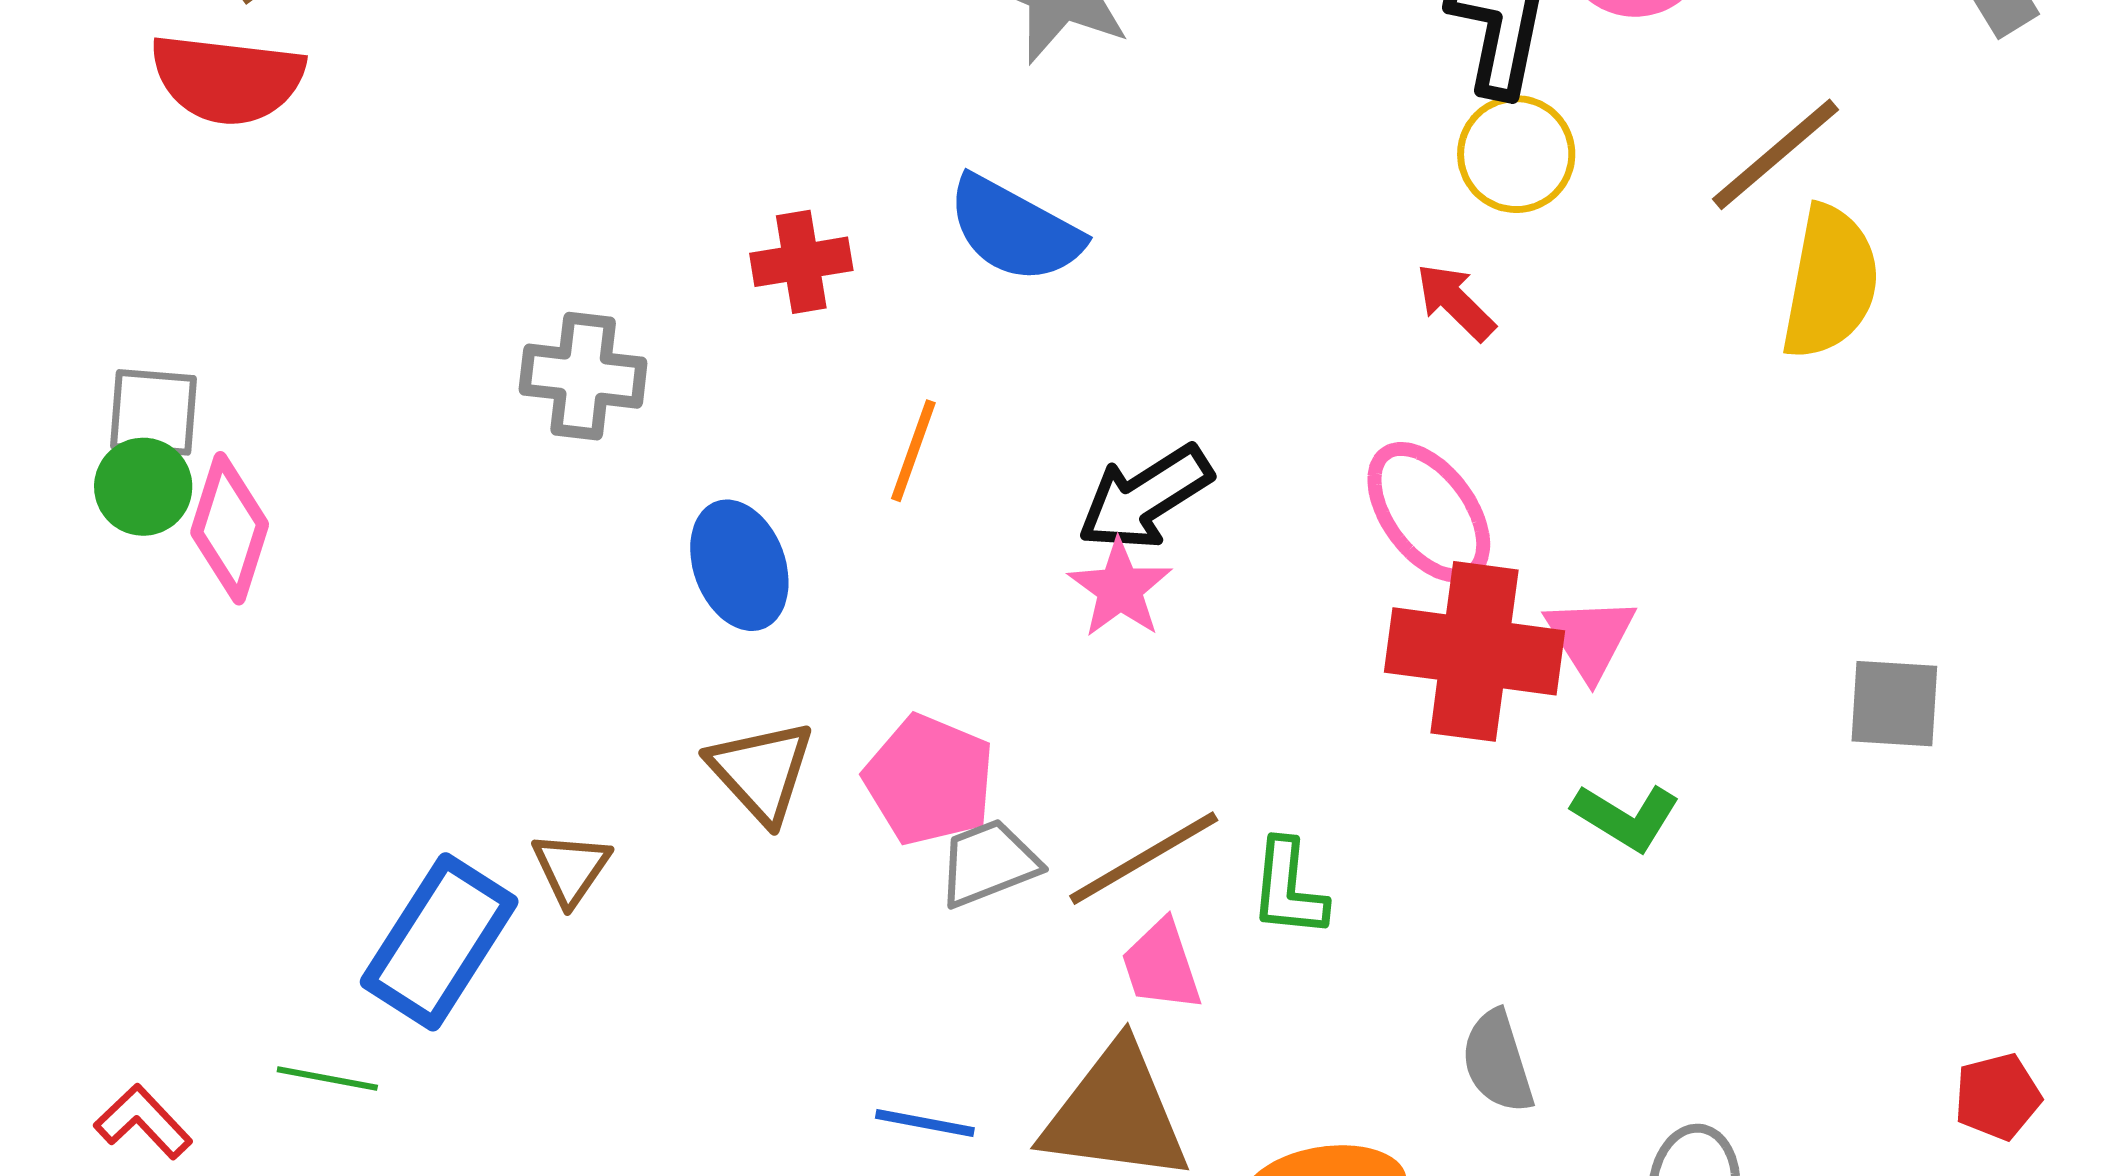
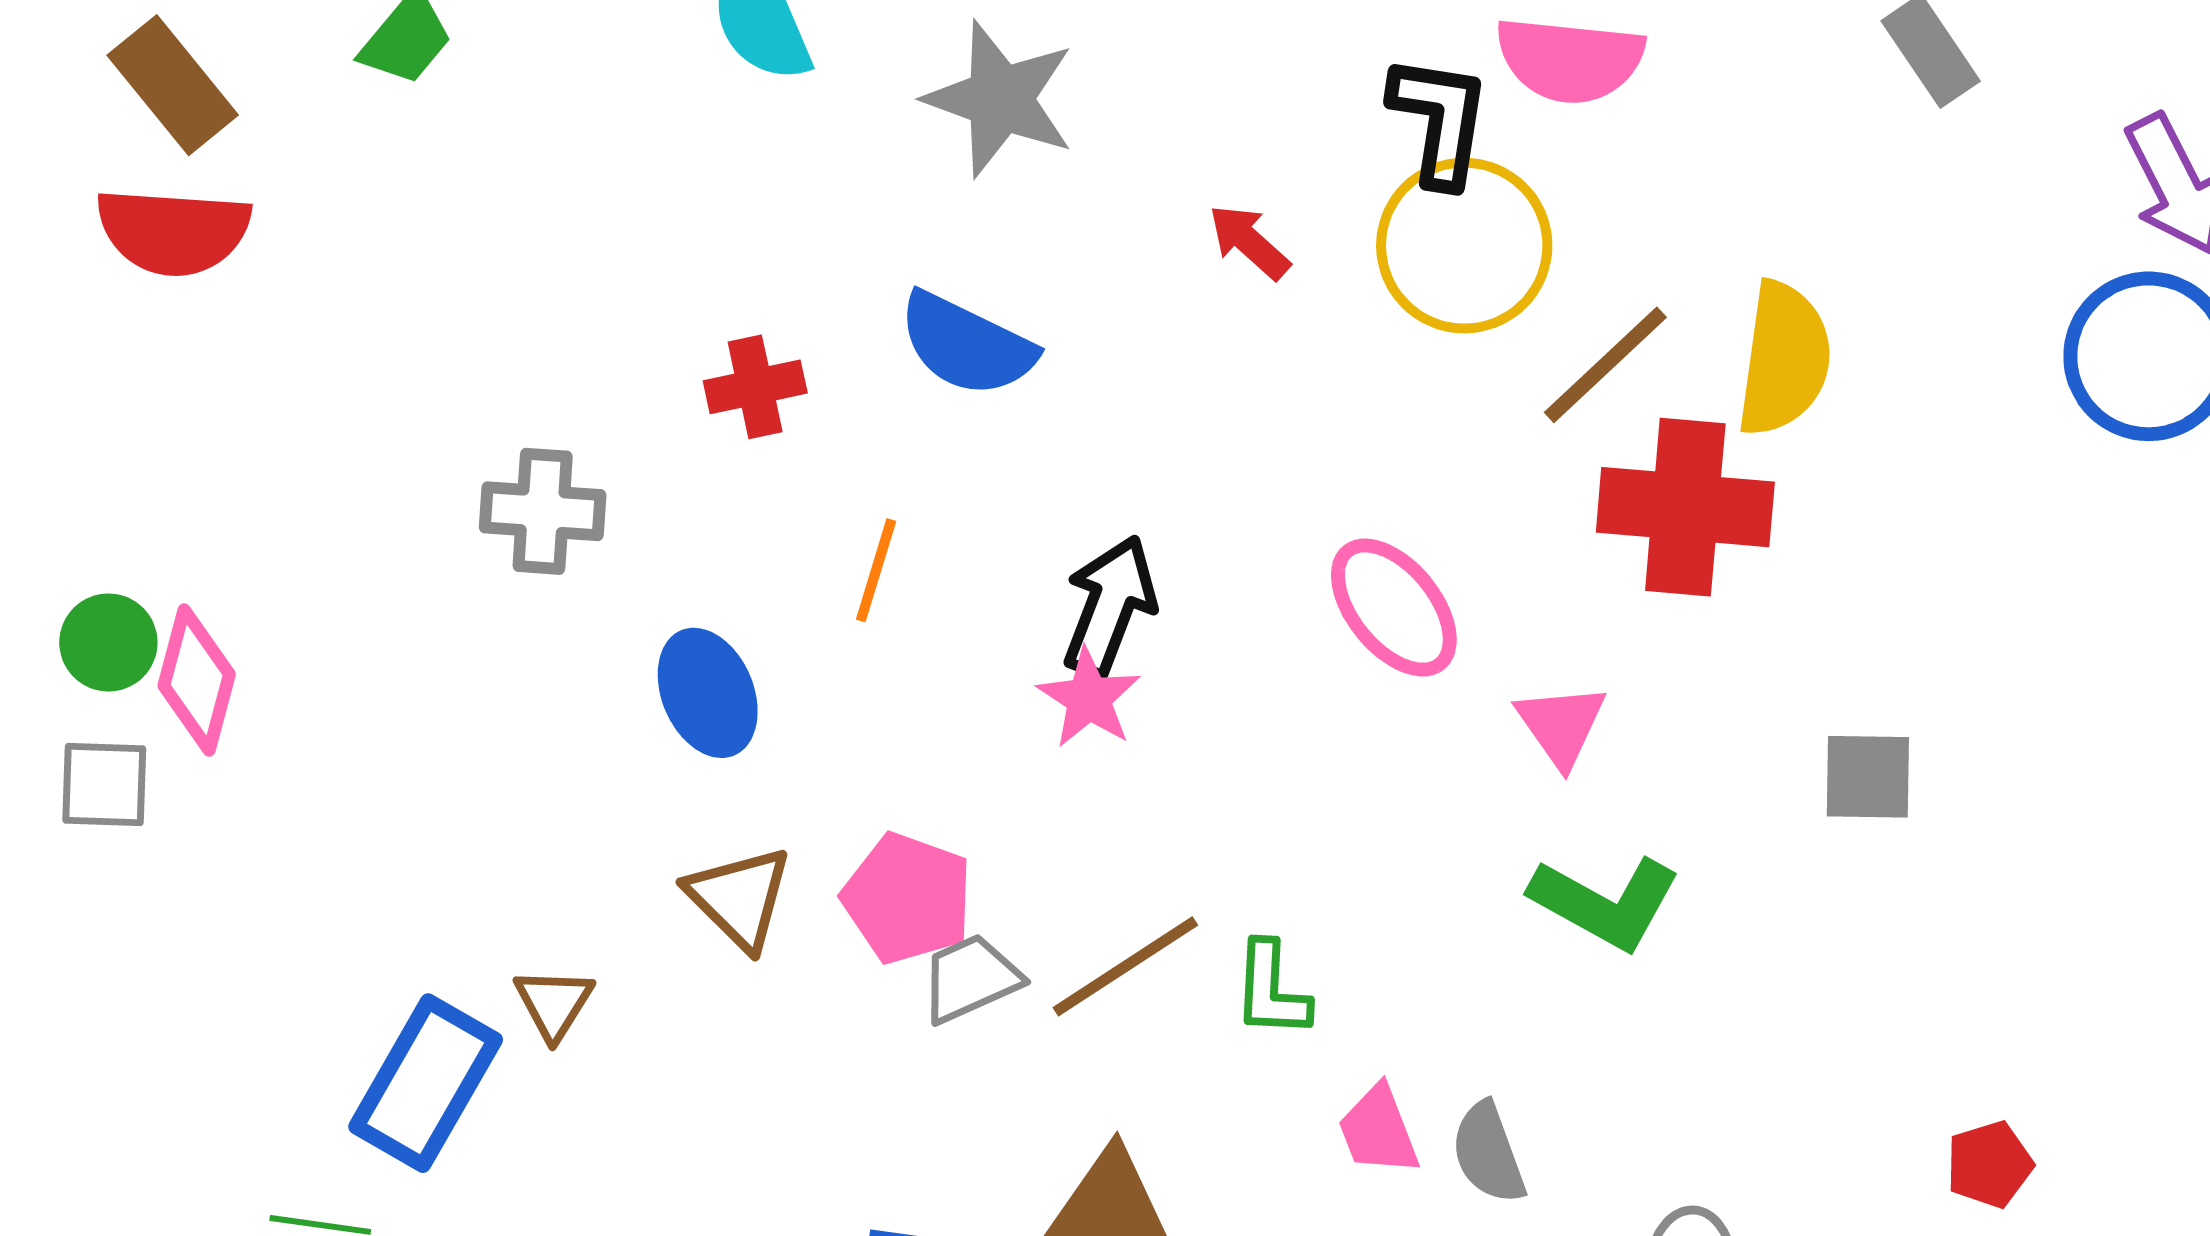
yellow circle: (1516, 154) -> (1464, 246), size x1.5
brown line: (1775, 154) -> (1605, 365), moved
red arrow: (1455, 302) -> (1249, 242), moved
gray square: (153, 412) -> (104, 784), moved
black arrow: (1145, 498) -> (1110, 606), turned 146
red cross: (1474, 651) -> (1685, 507), moved
green L-shape: (1626, 817) -> (1605, 903), size x1.4
pink trapezoid: (1161, 965) -> (1378, 1130), moved

